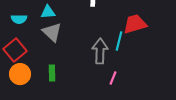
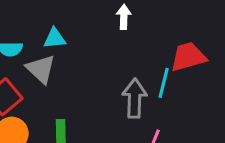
gray triangle: (52, 32) -> (41, 69), moved

